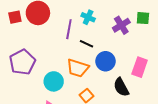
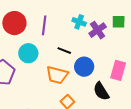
cyan cross: (88, 17) -> (79, 22), moved
purple line: (69, 29) -> (44, 25), moved
cyan circle: (54, 81) -> (28, 53), moved

